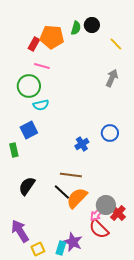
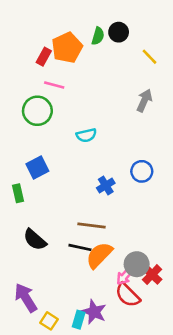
orange pentagon: (52, 37) -> (67, 48), turned -30
cyan semicircle: (41, 105) -> (86, 135), moved
black semicircle: (27, 186) -> (35, 240), turned -84
black line: (62, 192) -> (80, 247), turned -30
yellow square: (38, 249) -> (49, 321), turned -32

